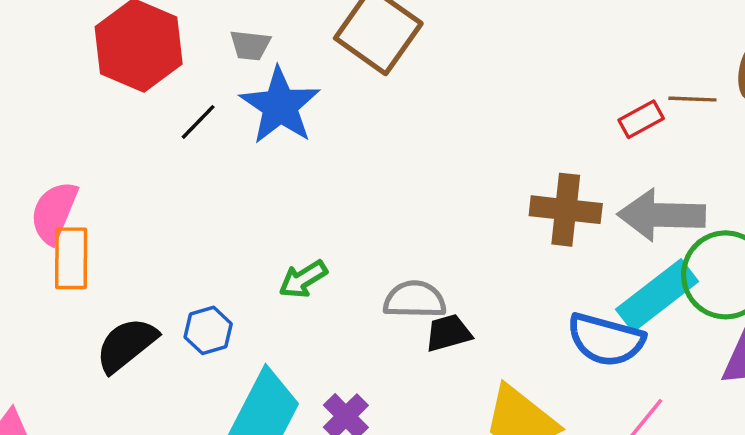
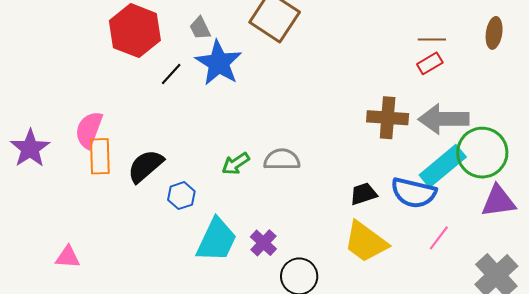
gray trapezoid: (250, 45) -> (200, 28), turned 60
brown line: (692, 99) -> (432, 39), moved
gray semicircle: (415, 300) -> (282, 160), moved
black trapezoid: (448, 333) -> (364, 194), moved
black semicircle: (126, 345) -> (145, 166), moved

